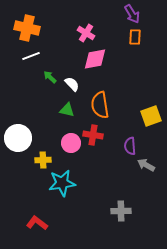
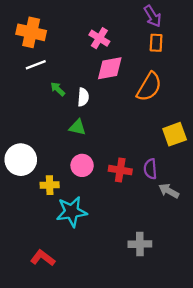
white semicircle: (72, 84) -> (83, 97), turned 49
orange semicircle: (100, 105) -> (149, 87), moved, turned -140
red cross: (93, 135) -> (120, 170), moved

